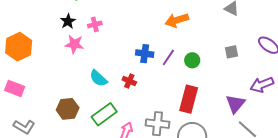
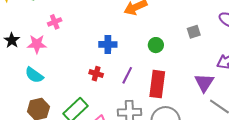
black star: (68, 21) -> (12, 40), moved
purple line: (168, 57) -> (127, 75), moved
cyan semicircle: (98, 78) -> (34, 75), moved

